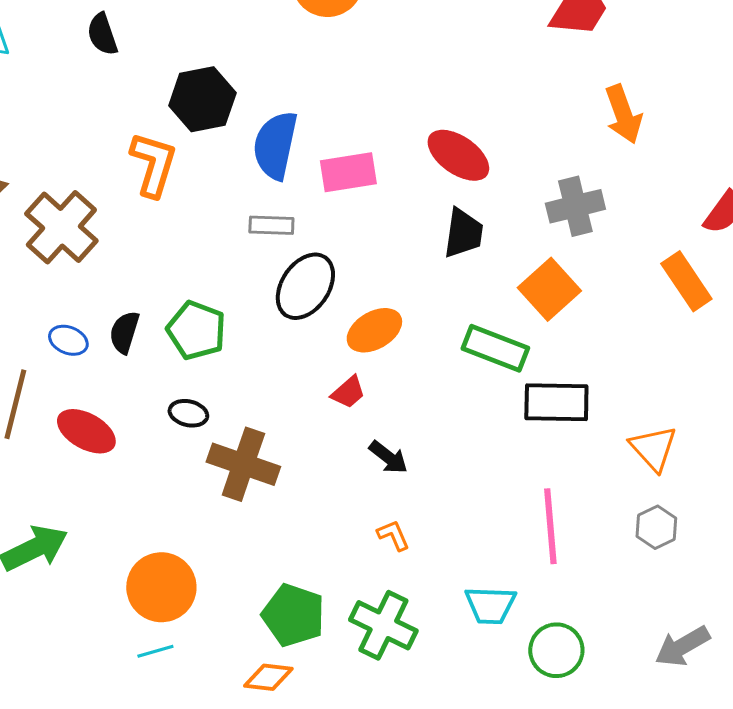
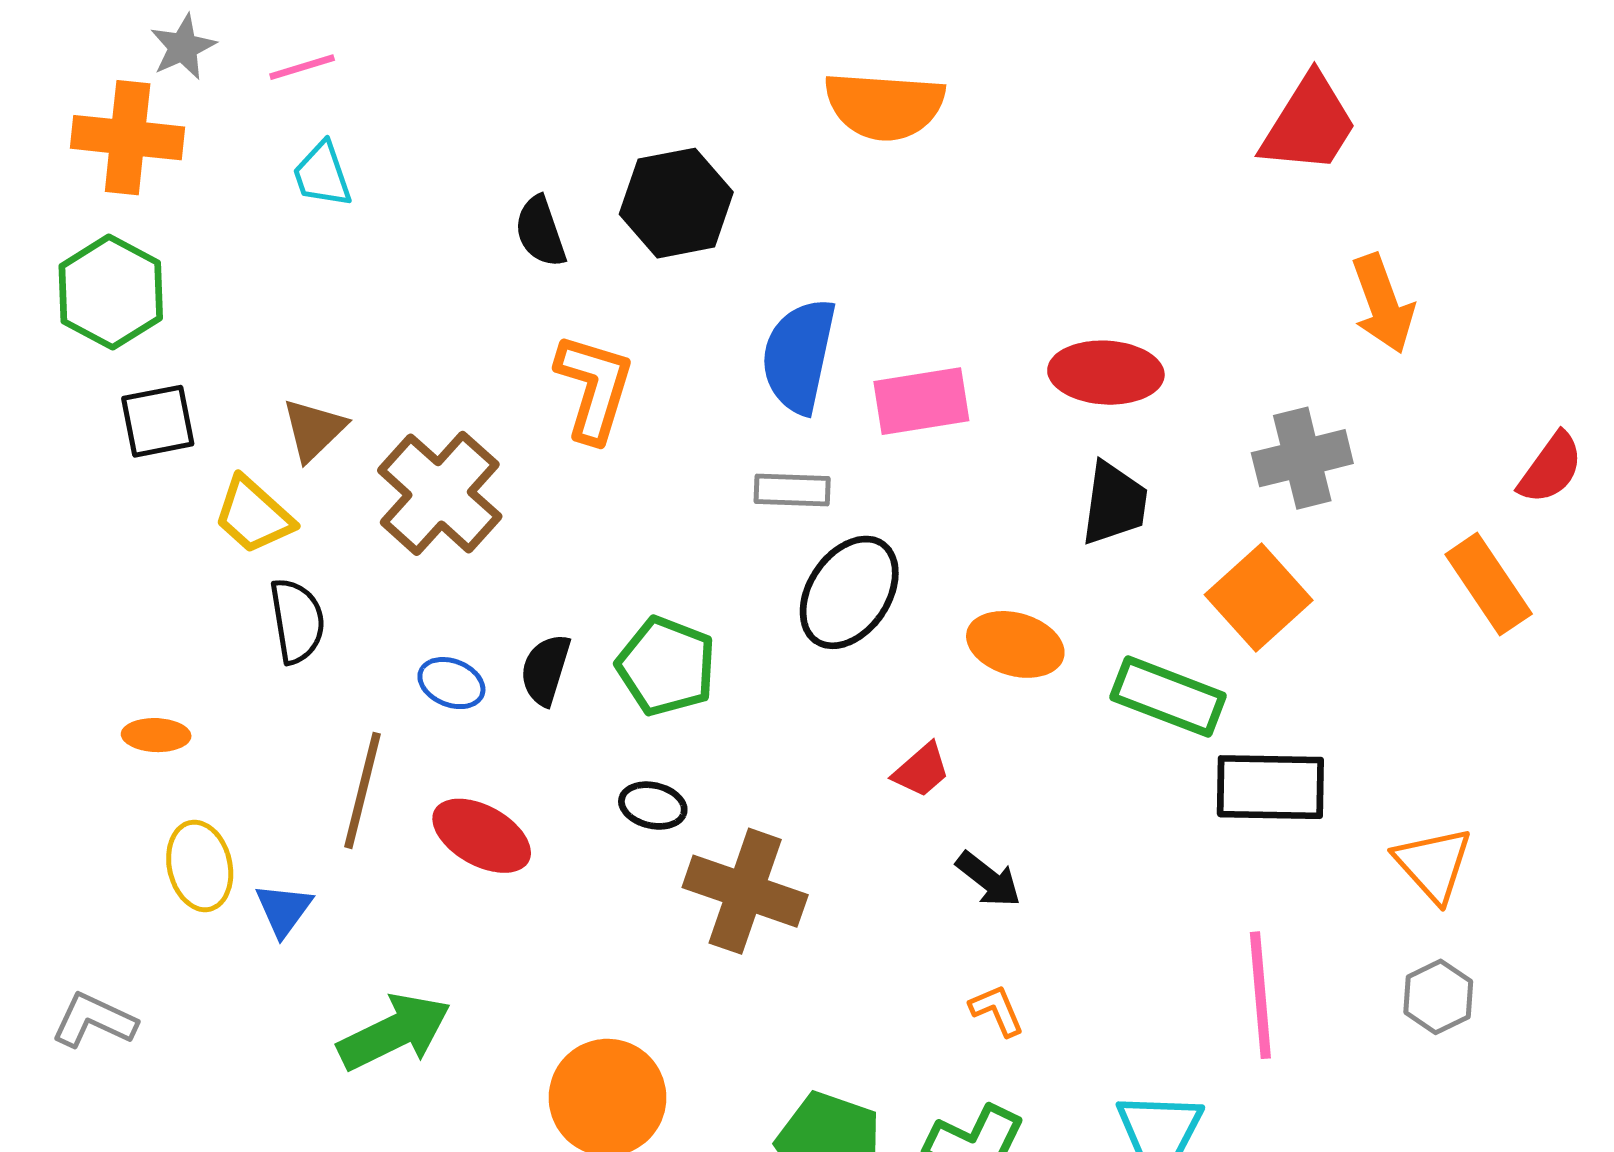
black semicircle: (102, 34) -> (540, 232), moved
black hexagon: (202, 99) -> (676, 203), moved
red ellipse: (458, 155) -> (1106, 373), turned -32
orange ellipse: (374, 330) -> (1015, 644), moved, turned 46

